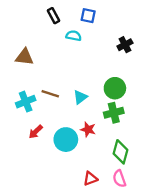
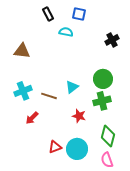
brown line: (50, 94) -> (49, 96), moved
cyan circle: (66, 140) -> (77, 149), moved
red triangle: (90, 179) -> (55, 147), moved

